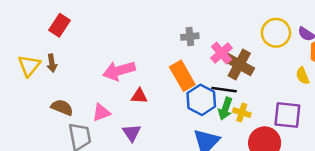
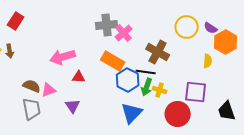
gray cross: (190, 37) -> (107, 25), moved, size x1.5
pink cross: (222, 53) -> (124, 33), moved
orange rectangle: (182, 76) -> (113, 61), turned -30
yellow semicircle: (303, 76) -> (208, 61), turned -152
brown semicircle: (62, 107) -> (32, 86), moved

